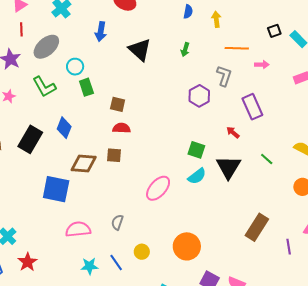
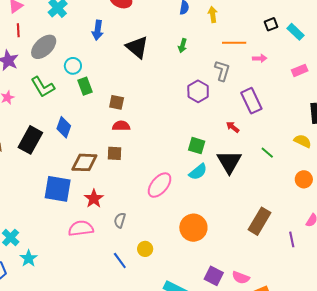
orange circle: (187, 246) -> (193, 228), moved
red star: (27, 262) -> (94, 199), moved
cyan star: (89, 266) -> (29, 258), moved, turned -30

